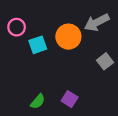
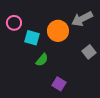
cyan square: (38, 45) -> (32, 38), turned 35
green semicircle: (38, 101) -> (42, 60), moved

